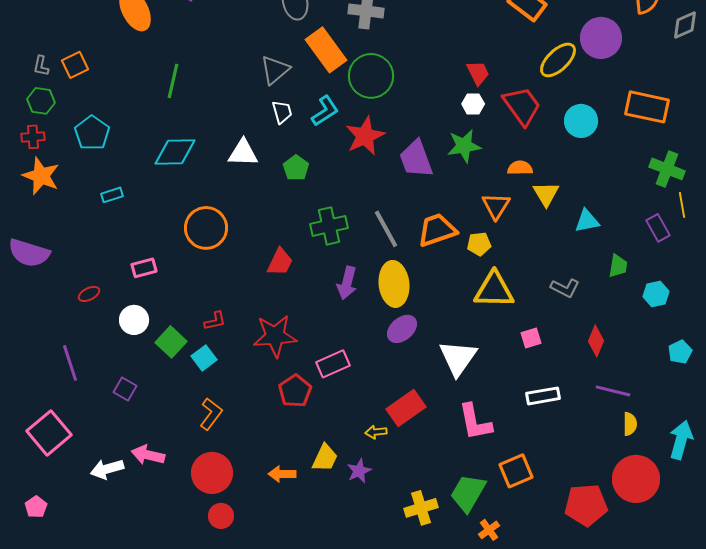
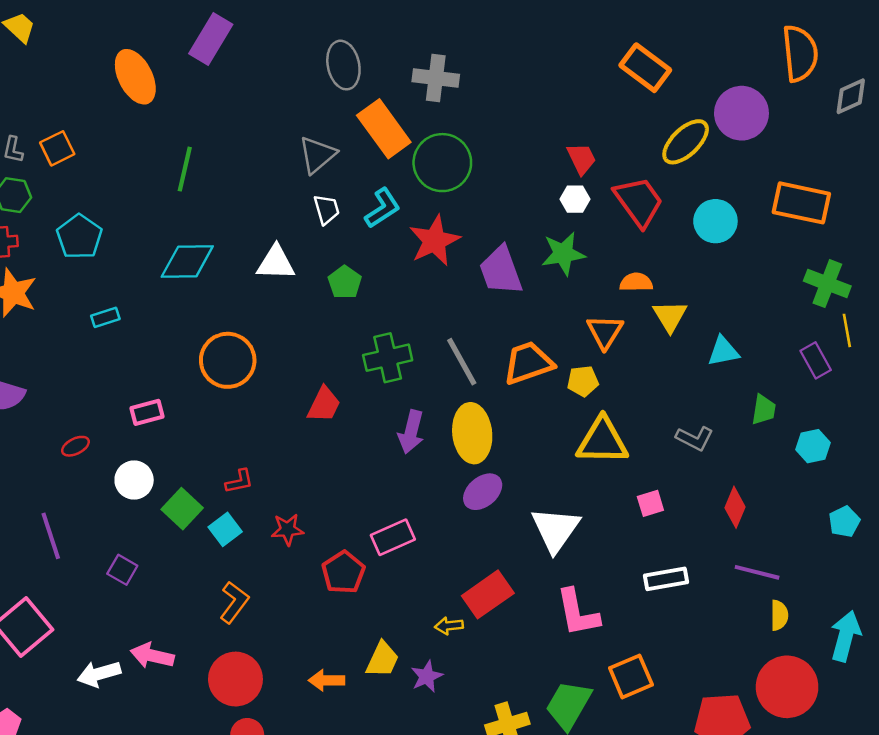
red star: (275, 336) -> (288, 529), moved, size x0.6

